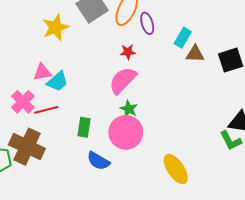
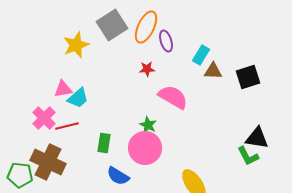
pink semicircle: (123, 80) -> (173, 97), moved, turned 76

